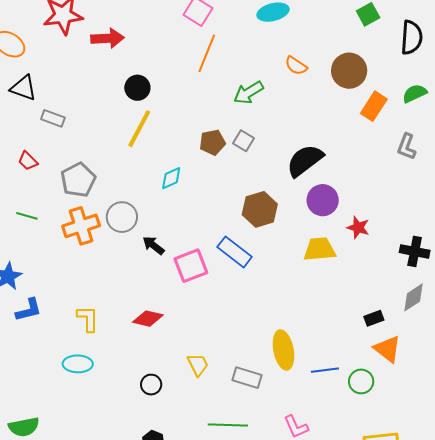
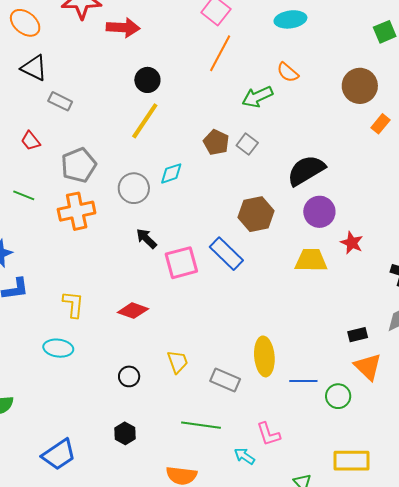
orange semicircle: (296, 66) -> (288, 72), moved
orange rectangle: (374, 106) -> (380, 124), size x0.7
brown pentagon: (212, 142) -> (216, 142), turned 30
gray circle: (122, 217) -> (134, 188), moved

